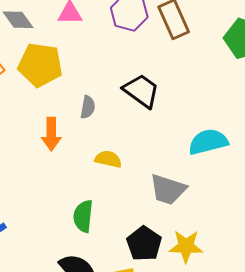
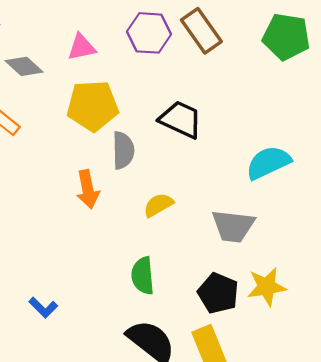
yellow pentagon: (40, 65) -> (93, 106), moved
gray semicircle: (88, 107) -> (123, 150), size x1.4
yellow semicircle: (108, 159) -> (158, 205), turned -32

